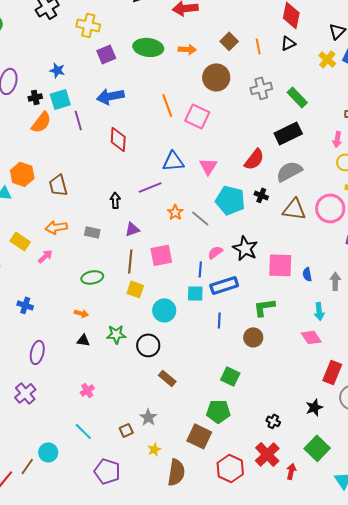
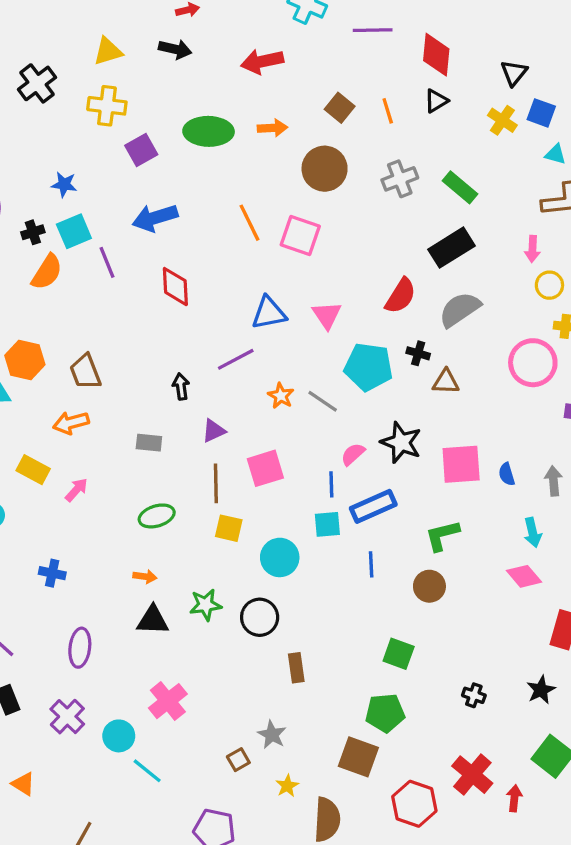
brown triangle: (294, 209) -> (446, 382), moved, size x0.7
orange arrow: (56, 227) -> (71, 423), moved
black triangle: (83, 340) -> (153, 620), size x1.5
brown rectangle: (167, 378) -> (296, 668), turned 48
pink cross: (87, 390) -> (168, 701), size x1.6
black cross: (273, 421) -> (474, 695), moved
cyan line: (83, 431) -> (147, 771), moved
cyan circle: (48, 452) -> (119, 736), moved

